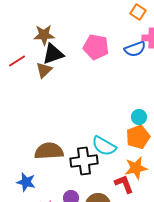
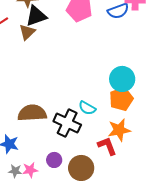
cyan circle: (139, 117) -> (122, 79), size x1.6
cyan semicircle: (104, 146) -> (87, 108), size x0.7
black cross: (84, 161) -> (67, 123), turned 32

